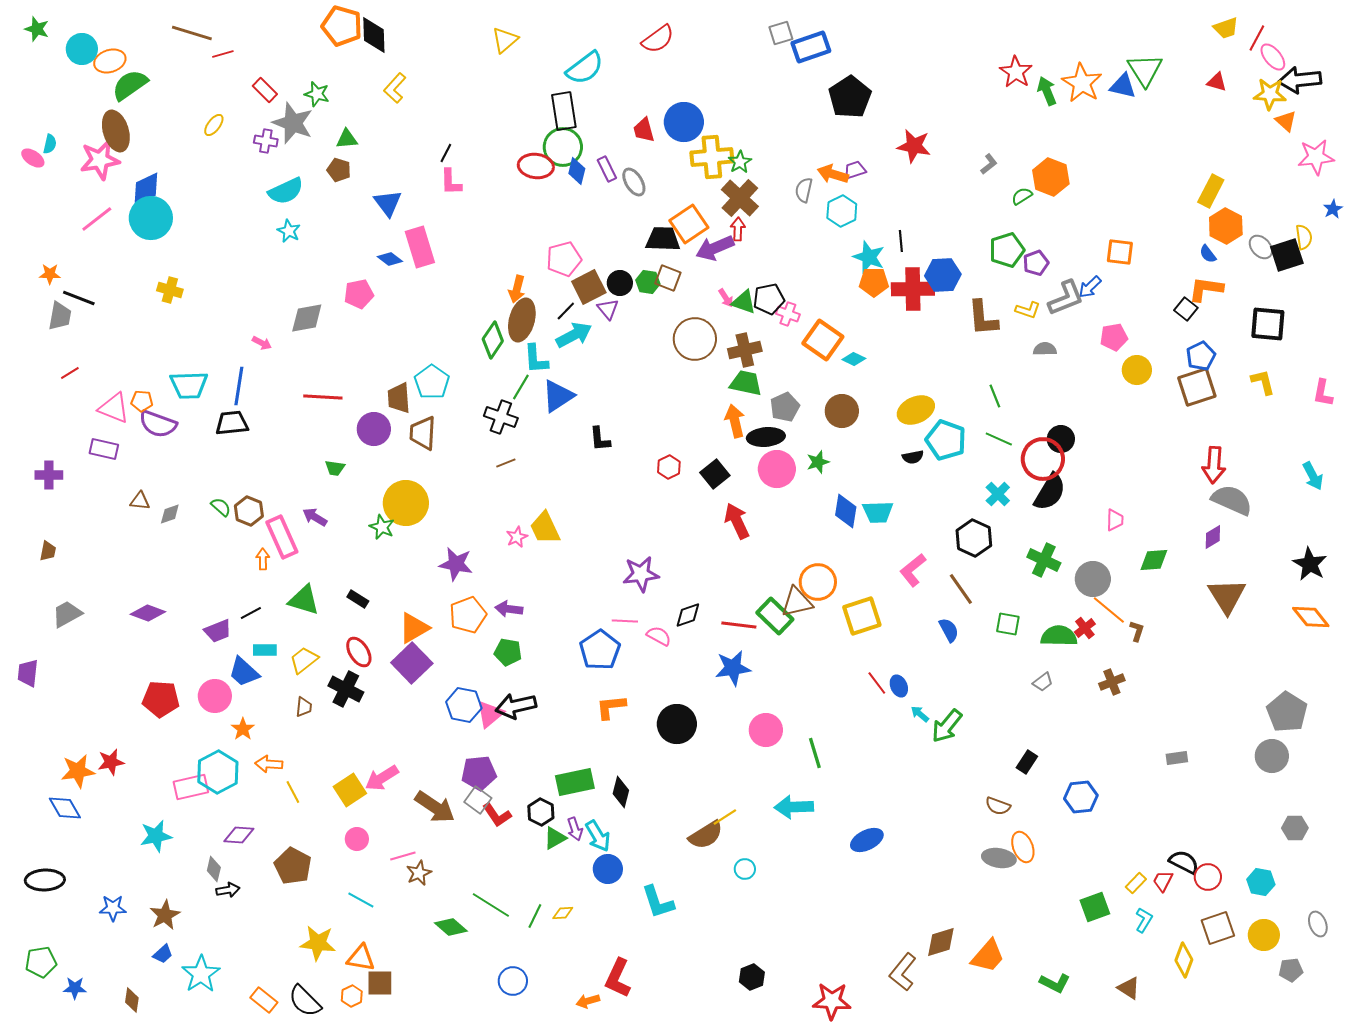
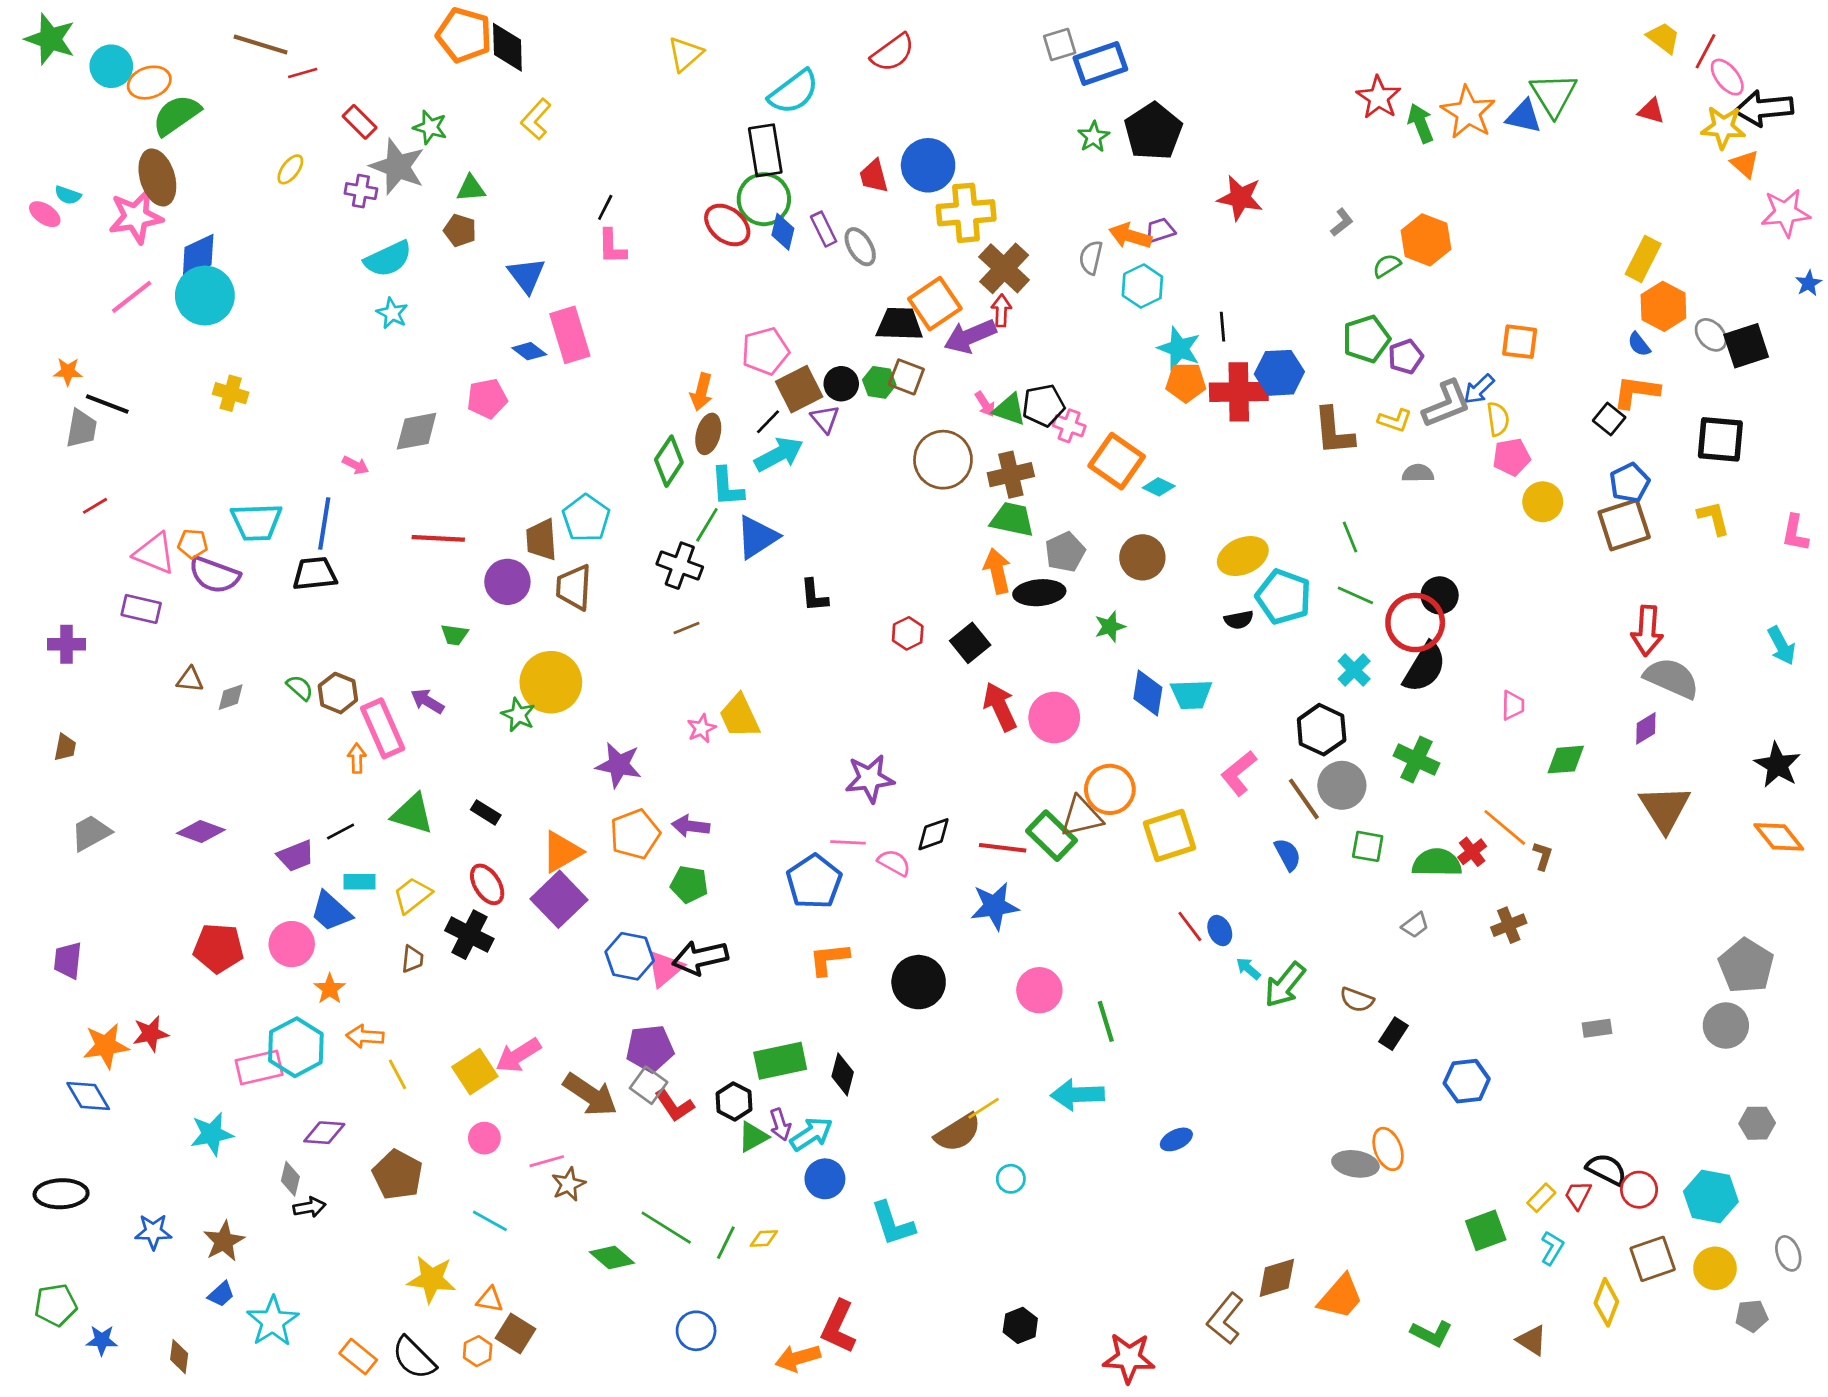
yellow trapezoid: (1226, 28) -> (1663, 38), turned -124
green star: (37, 29) -> (50, 39), size x1.5
cyan semicircle: (50, 144) -> (68, 195), turned 96
green star: (740, 162) -> (1094, 137), moved
red ellipse: (536, 166) -> (727, 225), turned 32
yellow semicircle: (1304, 237) -> (1498, 419), moved
brown ellipse: (522, 320) -> (708, 434), size x0.7
pink circle: (777, 469) -> (1054, 717), moved
gray circle: (1093, 579) -> (1342, 785), moved
purple trapezoid: (28, 673) -> (68, 960), moved
brown semicircle: (998, 806) -> (1357, 1000), moved
cyan arrow: (598, 836) -> (811, 1134), turned -92
blue ellipse: (867, 840) -> (1176, 1139), size x0.7
cyan hexagon: (1261, 882) -> (1711, 1196), size x1.4
orange triangle: (361, 958) -> (490, 1300), size x0.7
brown square: (380, 983) -> (516, 1333), turned 32
orange arrow: (588, 1001) -> (798, 1358), size x1.4

